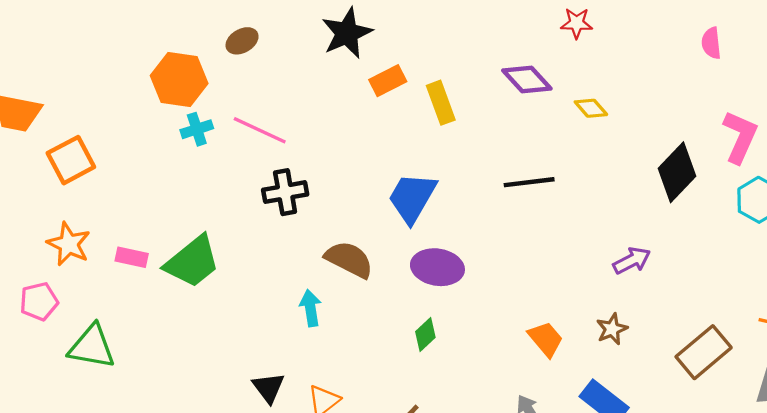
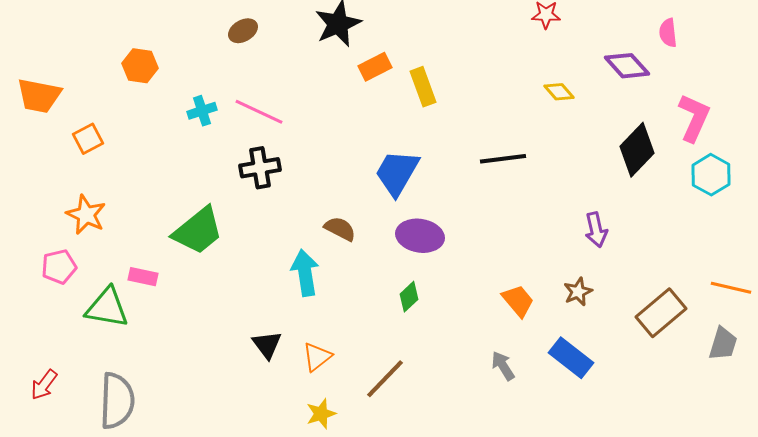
orange hexagon: (179, 79) -> (140, 66), moved, size x0.7
purple diamond: (527, 79) -> (627, 66), moved
orange square: (71, 160) -> (88, 139), size x0.7
black cross: (285, 192) -> (260, 168), moved
pink rectangle: (132, 257) -> (143, 277), moved
brown semicircle: (349, 259) -> (340, 229), size x0.7
purple arrow: (632, 261) -> (596, 230), turned 104
cyan arrow: (310, 308) -> (305, 273), size x1.4

